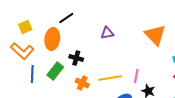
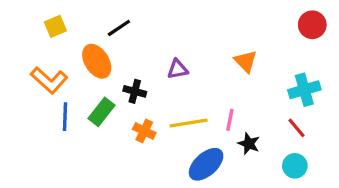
yellow square: (25, 27) -> (55, 26), moved
purple triangle: (107, 33) -> (178, 69), moved
orange triangle: (155, 35) -> (246, 61), moved, size x0.7
orange ellipse: (52, 39) -> (97, 61), turned -40

